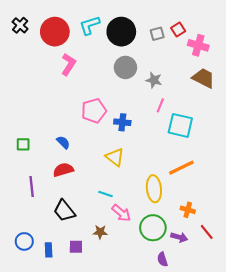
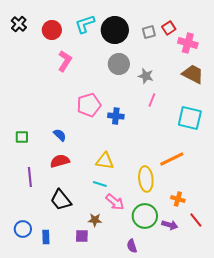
red circle: (55, 32) -> (52, 30), size x0.7
cyan square: (180, 125) -> (190, 118), moved
yellow triangle: (115, 157) -> (105, 161), moved, turned -30
purple square: (76, 247) -> (82, 236), moved
purple semicircle: (162, 259) -> (132, 246), moved

